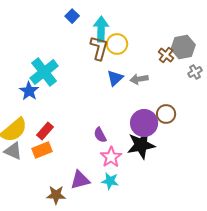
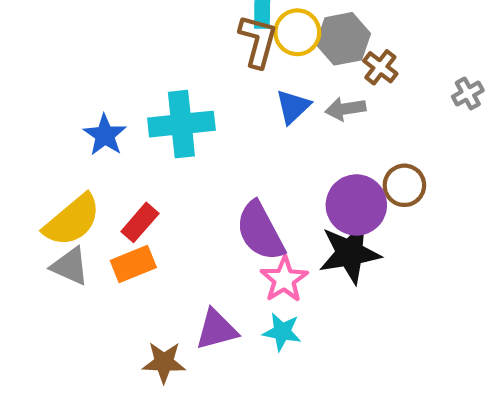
gray hexagon: (183, 47) -> (343, 39), moved
brown cross: (166, 55) -> (380, 67), moved
cyan cross: (44, 72) -> (181, 124), moved, turned 32
purple semicircle: (100, 135) -> (260, 231), size x1.8

